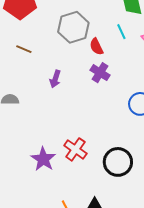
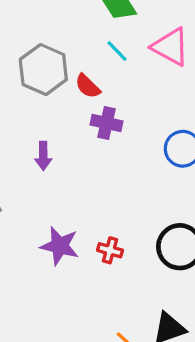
red cross: (75, 149) -> (110, 250), size x0.7
purple star: (43, 159) -> (60, 246), moved

